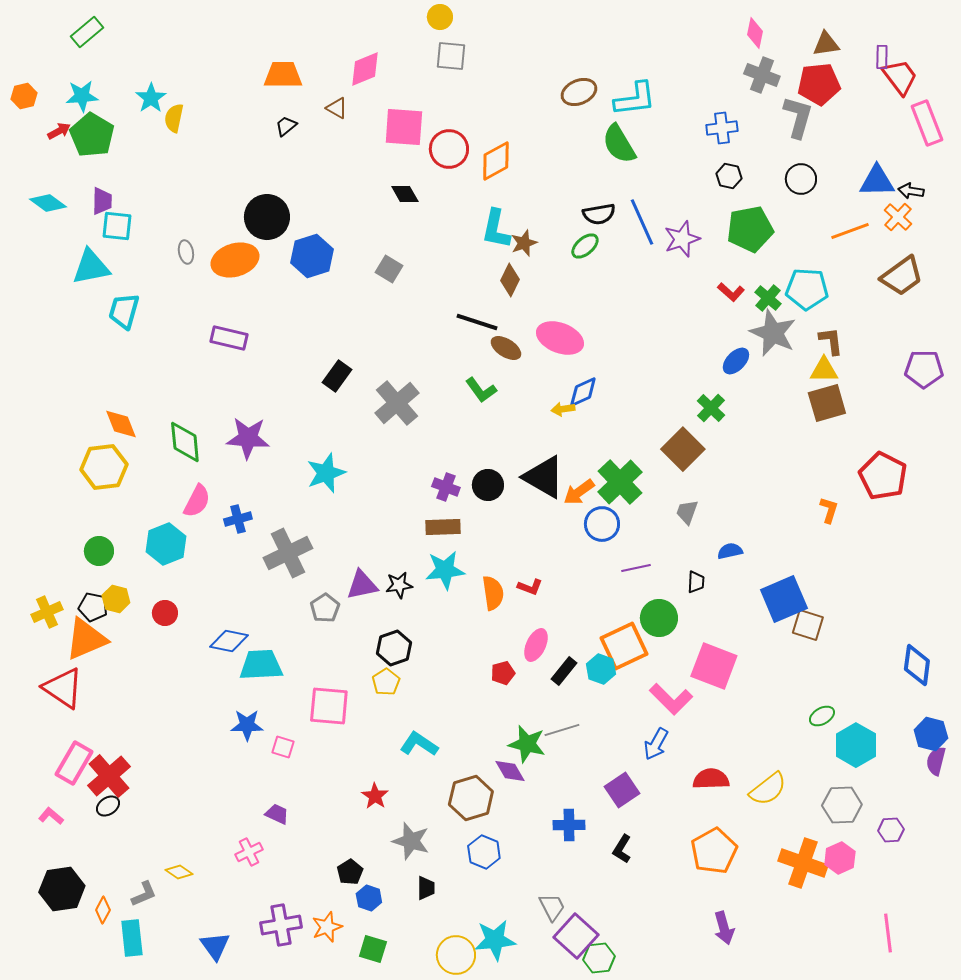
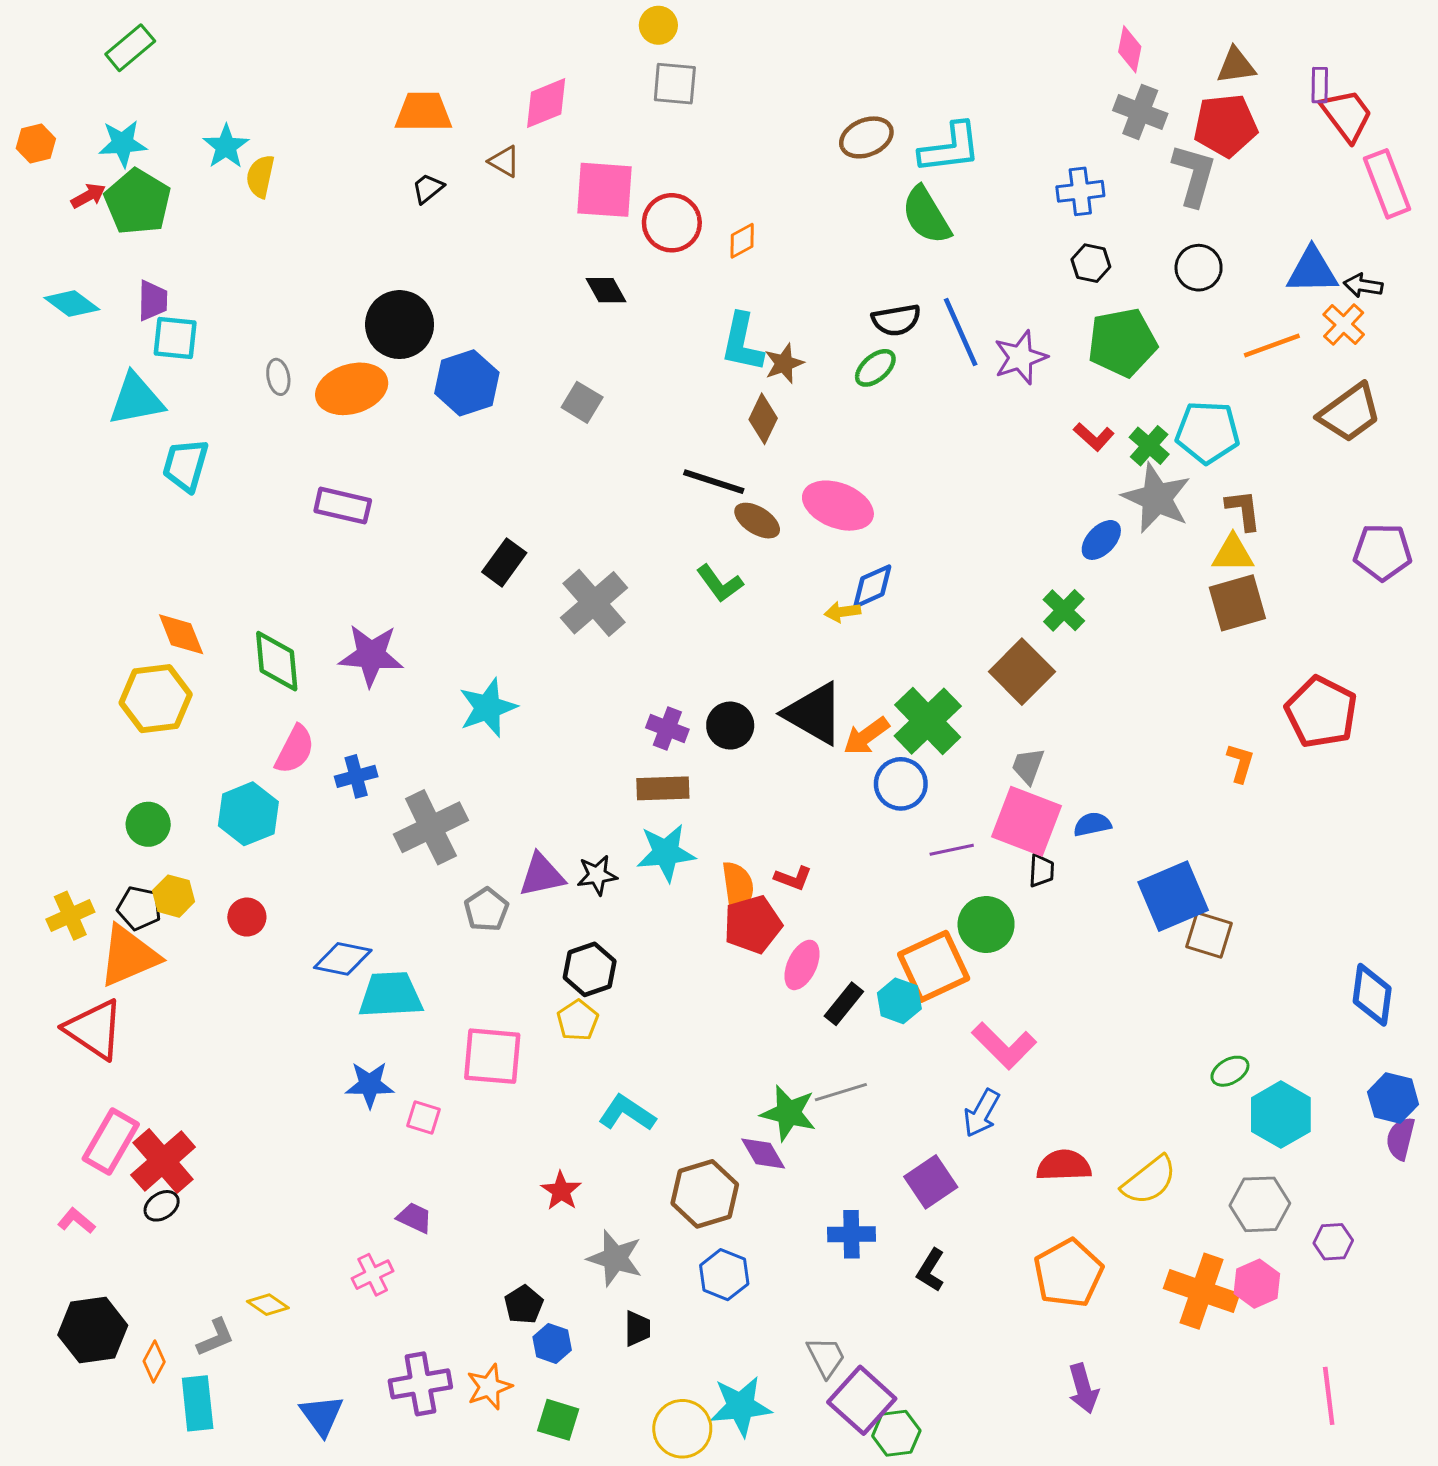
orange diamond: (496, 161) -> (742, 241), size x0.6
pink square: (714, 666) -> (1026, 821), moved
red pentagon: (503, 673) -> (753, 925), moved, size x1.6

